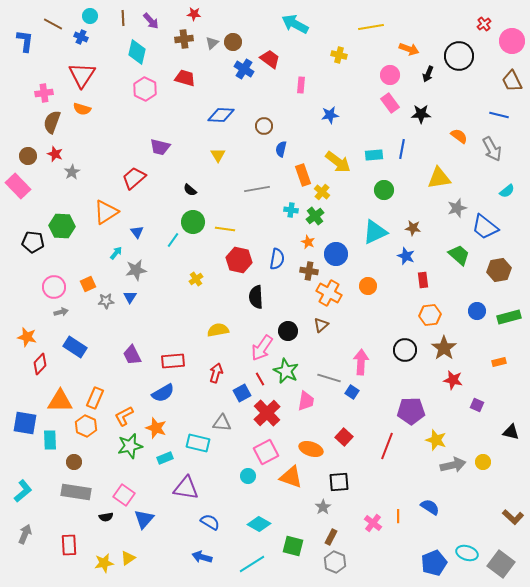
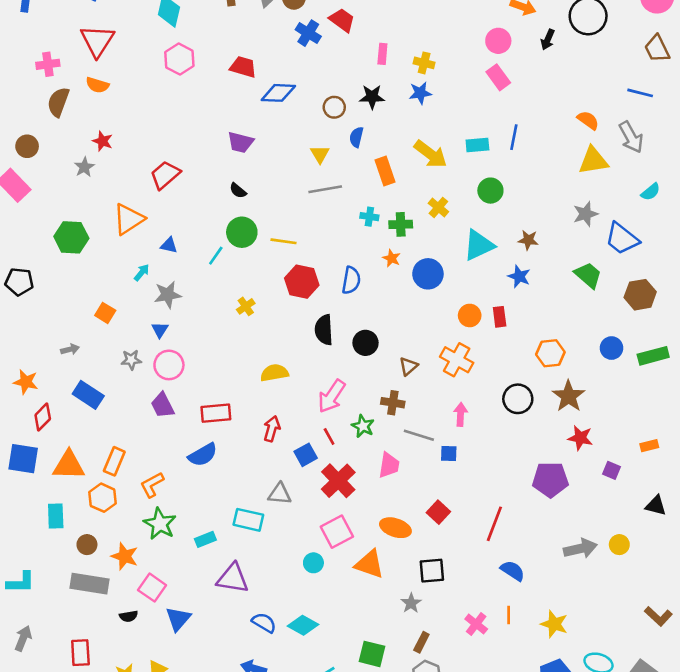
yellow cross: (339, 55) -> (424, 63), moved
red trapezoid: (185, 78) -> (243, 67), moved
black star: (421, 114) -> (372, 97), moved
purple trapezoid: (160, 147) -> (241, 142), moved
red star: (55, 154) -> (103, 141), moved
yellow triangle: (218, 155) -> (320, 154), moved
yellow triangle: (439, 178) -> (593, 161), moved
yellow cross: (322, 192) -> (438, 207), moved
green cross: (315, 216) -> (401, 224), turned 36
blue triangle: (137, 232) -> (169, 245), turned -40
black pentagon: (33, 242) -> (19, 282), moved
brown cross: (309, 271) -> (393, 403), moved
red rectangle: (423, 280) -> (500, 317), moved
orange square: (88, 284) -> (105, 313), turned -35
pink circle: (54, 287) -> (169, 365), moved
orange cross: (329, 293) -> (457, 360), moved
gray star: (106, 301) -> (131, 360), moved
black circle: (288, 331) -> (366, 343), moved
pink arrow: (361, 362) -> (461, 414), size x0.7
orange rectangle: (499, 362) -> (649, 446), moved
green star: (286, 371) -> (363, 426), size x0.7
blue square: (352, 392) -> (449, 453), turned -32
purple pentagon: (411, 411) -> (550, 480), moved
blue square: (25, 423) -> (23, 459), moved
orange star: (156, 428) -> (125, 556), moved
yellow star: (436, 440) -> (554, 624), moved
green star: (130, 446) -> (160, 524), turned -30
cyan L-shape: (23, 491) -> (21, 582), turned 40
blue semicircle: (430, 507) -> (513, 571), moved
cyan diamond: (259, 524) -> (303, 625), moved

